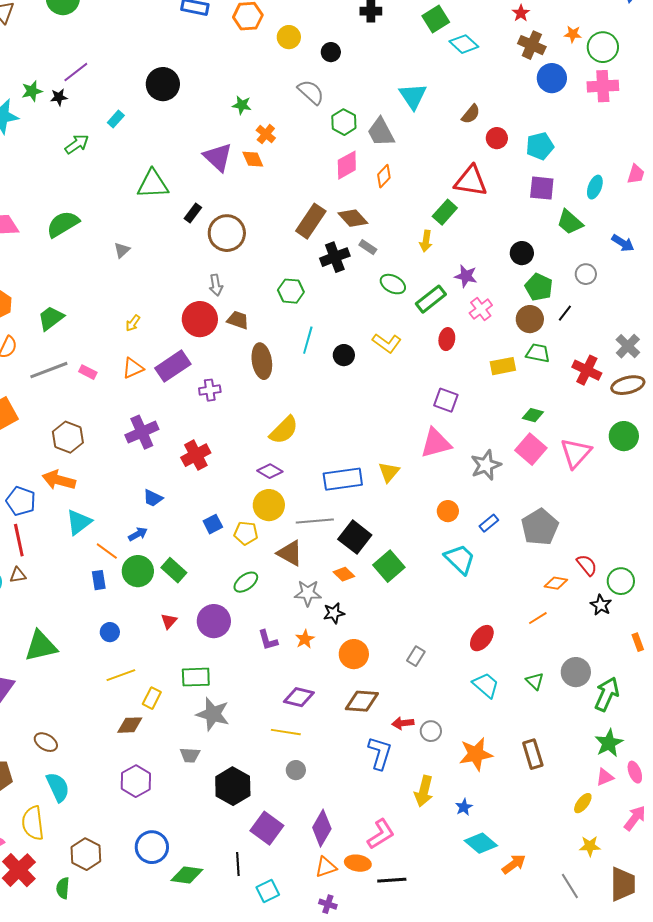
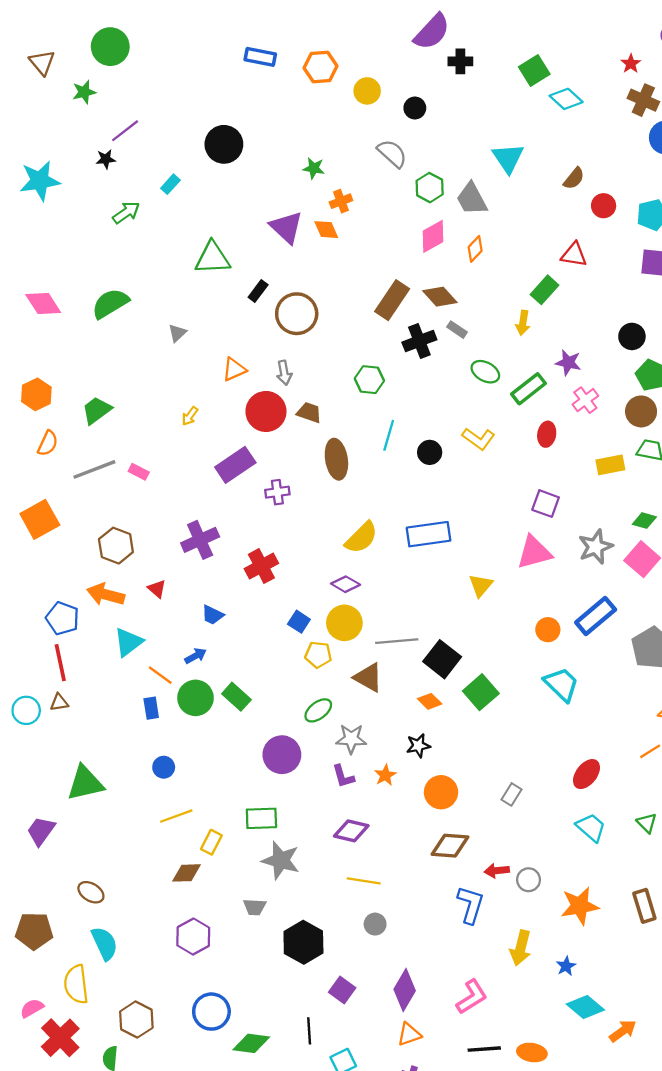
green star: (32, 91) -> (84, 92), moved
orange cross: (266, 134) -> (341, 201), turned 30
red triangle: (471, 181) -> (574, 255), size x0.7
orange triangle: (133, 368) -> (234, 369), moved
gray star: (486, 465) -> (596, 547), moved
blue rectangle: (343, 479) -> (428, 534), moved
blue rectangle: (489, 523) -> (596, 616), moved, size x1.8
blue square: (213, 524) -> (299, 622), moved, turned -30
gray star: (308, 593) -> (351, 739), moved
red triangle: (169, 621) -> (157, 589), moved, turned -30
purple diamond: (299, 697) -> (351, 831), moved
purple square: (267, 828) -> (342, 990), size x0.7
orange ellipse: (358, 863) -> (532, 1052), moved

